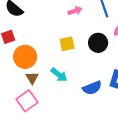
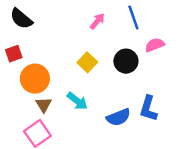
pink arrow: (75, 11) -> (97, 21), turned -32
yellow square: (67, 44) -> (87, 62), turned -35

